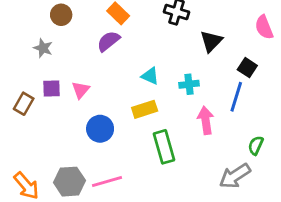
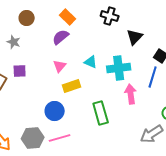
cyan cross: (189, 84) -> (119, 68), size x1.6
pink triangle: (81, 90) -> (60, 66), moved
yellow rectangle: (145, 109) -> (72, 86), moved
blue circle: (100, 129) -> (55, 111), moved

